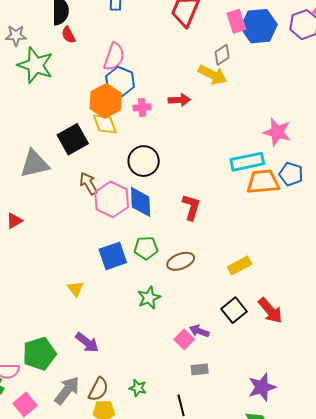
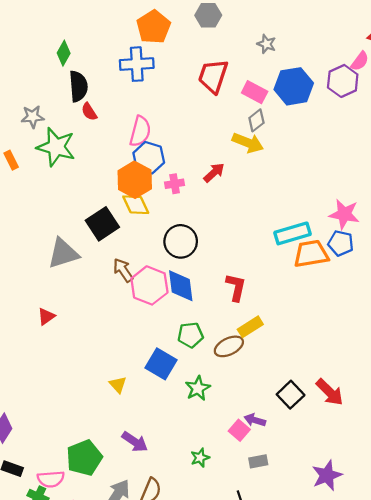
pink rectangle: (236, 21) -> (255, 92), moved, turned -40
red arrow: (179, 100) -> (214, 173), turned -35
pink star: (277, 132) -> (344, 214), moved
blue square: (113, 256) -> (161, 364), moved, turned -36
yellow rectangle: (240, 265) -> (250, 327), moved
green star: (138, 388) -> (200, 458), moved, turned -30

